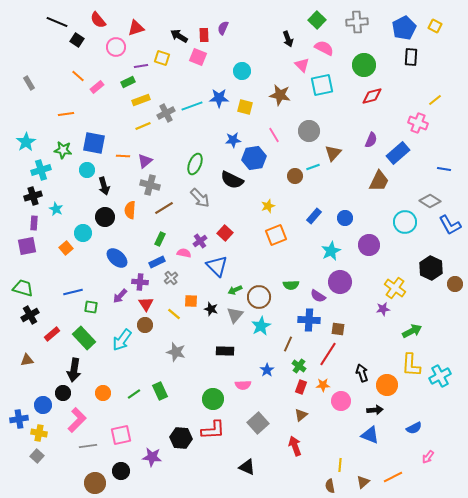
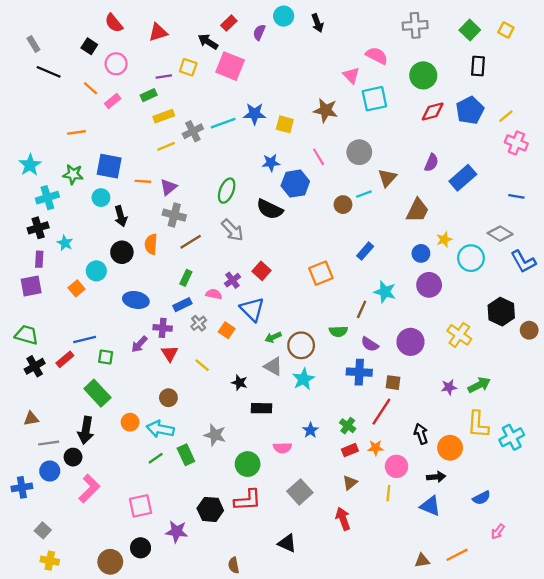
green square: (317, 20) -> (470, 30), moved
black line: (57, 22) -> (49, 72), moved
blue pentagon: (404, 28) -> (470, 110), moved
red rectangle: (204, 35) -> (229, 23), moved, turned 48
black arrow: (288, 39) -> (317, 23), moved
pink circle: (116, 47) -> (116, 64), moved
pink square: (198, 57) -> (230, 66), size x1.4
cyan circle: (242, 71) -> (284, 16), moved
gray rectangle: (29, 83) -> (33, 44), moved
pink cross: (418, 123) -> (516, 143), moved
brown trapezoid: (379, 181) -> (417, 210), moved
yellow star: (268, 206) -> (444, 239), moved
blue circle: (345, 218) -> (421, 253), moved
cyan star: (331, 251) -> (385, 292), turned -30
blue ellipse: (117, 258) -> (136, 300), turned -30
purple circle: (340, 282) -> (410, 342), moved
orange square: (191, 301) -> (227, 330), moved, turned 32
black star: (211, 309) -> (239, 383), moved
purple star: (383, 309) -> (449, 387), moved
gray triangle: (235, 315) -> (273, 366), turned -42
brown circle: (145, 325) -> (168, 398), moved
red rectangle: (52, 334) -> (65, 359), moved
cyan arrow: (122, 340) -> (160, 429), moved, turned 65
brown line: (288, 344) -> (362, 309), moved
gray star: (176, 352) -> (215, 435), moved
red rectangle: (301, 387) -> (350, 450), turned 48
orange circle: (103, 393) -> (130, 422), moved
yellow cross: (39, 433) -> (50, 561), moved
gray line: (88, 446) -> (49, 443), moved
yellow line: (340, 465) -> (388, 493), moved
brown triangle: (363, 482) -> (422, 561), turned 32
brown semicircle: (330, 486) -> (234, 565), moved

